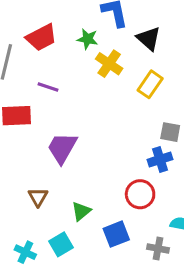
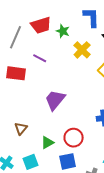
green star: (88, 39) -> (63, 31), moved
purple trapezoid: (62, 148) -> (55, 100), moved
red circle: (140, 194) -> (74, 138), moved

